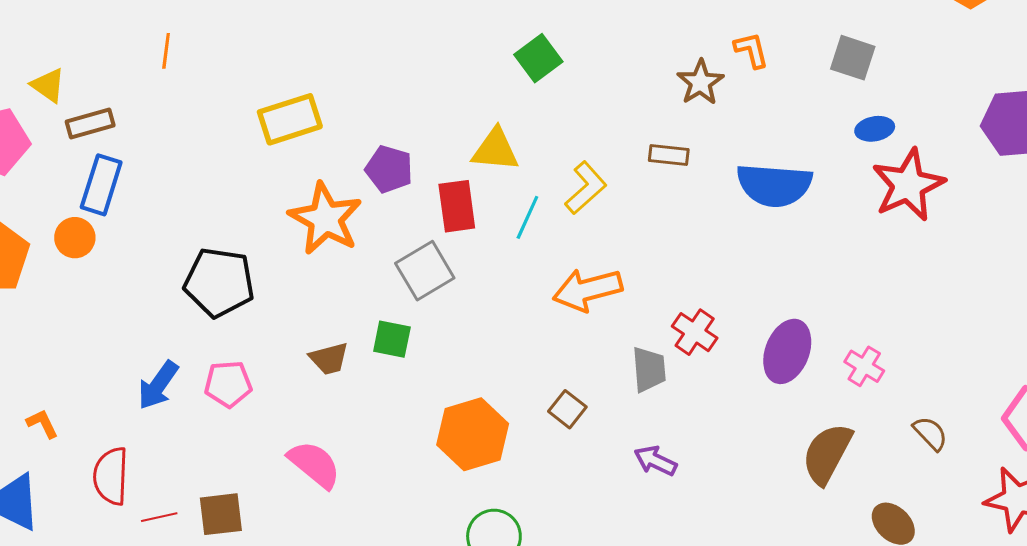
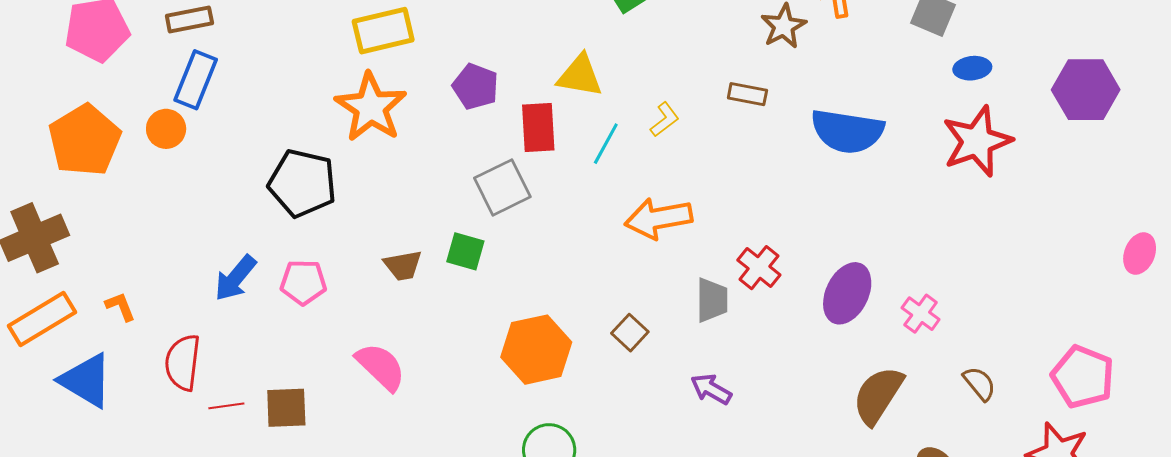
blue ellipse: (875, 129) -> (972, 68), moved
yellow L-shape: (586, 188) -> (665, 119), size x0.7
orange star: (325, 219) -> (371, 107), moved

